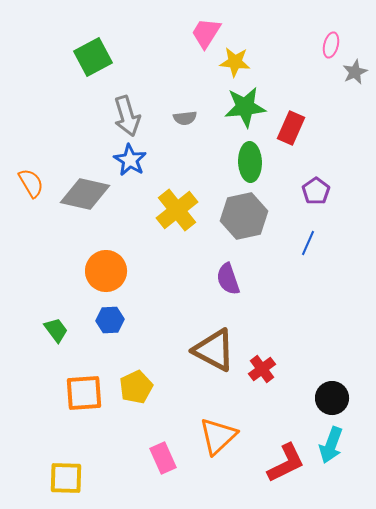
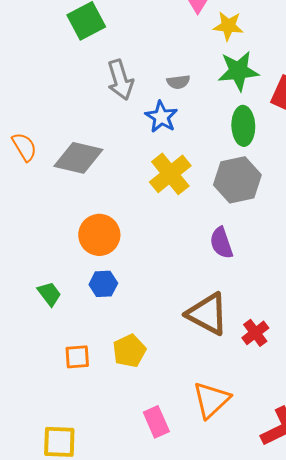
blue star: (130, 160) -> (161, 117), moved
orange square: (84, 393) -> (77, 357), size x0.7

